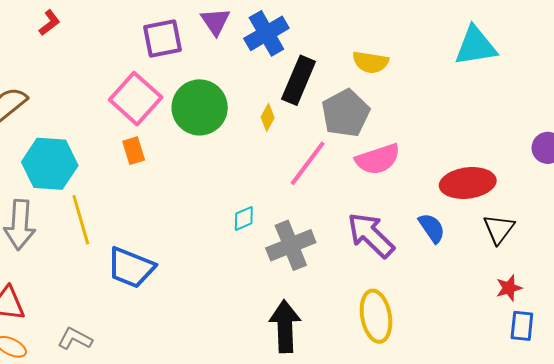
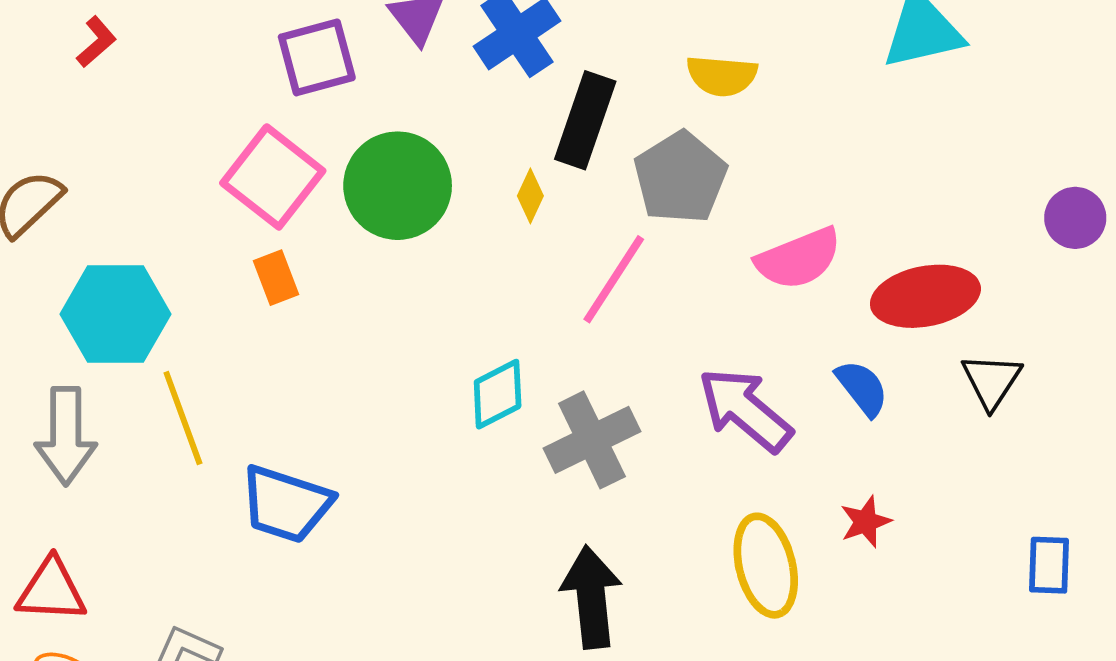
pink semicircle: (378, 159) -> (799, 259), moved
cyan diamond: (244, 218) -> (498, 394), size x1.4
red star: (509, 288) -> (866, 522), moved

